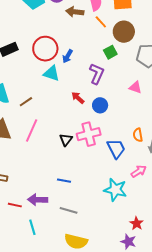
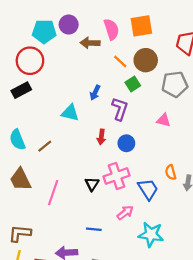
orange line: (101, 22) -> (120, 62), moved
red circle: (45, 49) -> (30, 61), moved
blue arrow: (68, 56) -> (95, 93), moved
red arrow: (78, 98) -> (101, 137), turned -120
pink line: (32, 131) -> (53, 193), moved
pink arrow: (139, 171) -> (125, 213), moved

